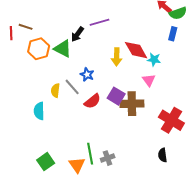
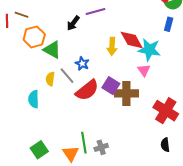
green triangle: (63, 49) -> (52, 50), moved
cyan star: (154, 60) -> (149, 50), size x1.6
red semicircle: (92, 101) -> (87, 90), size x1.4
black semicircle: (163, 155) -> (165, 145), moved

